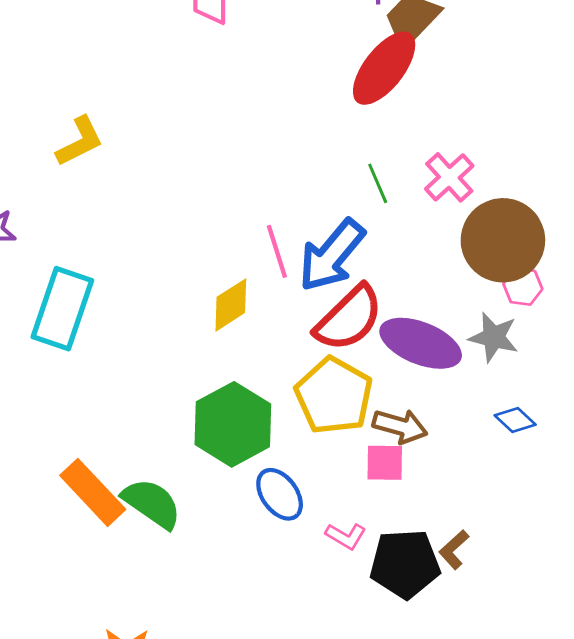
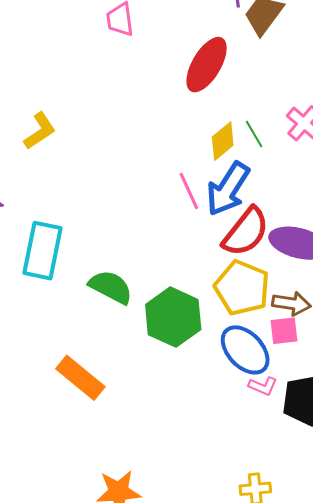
red ellipse: (384, 68) -> (207, 65), moved
yellow diamond: (231, 305) -> (223, 141), moved
blue ellipse: (280, 494) -> (245, 350), moved, size x1.4
green semicircle: (152, 503) -> (111, 287), moved

